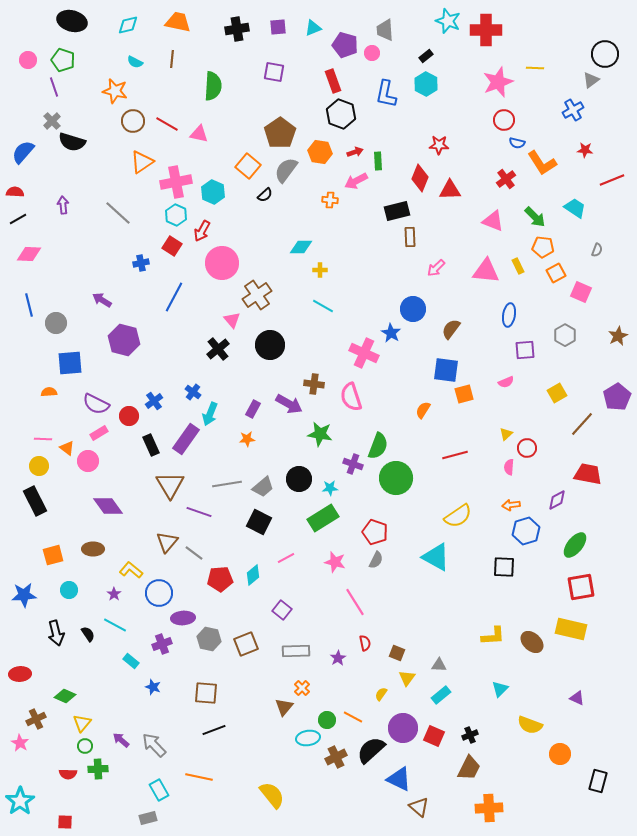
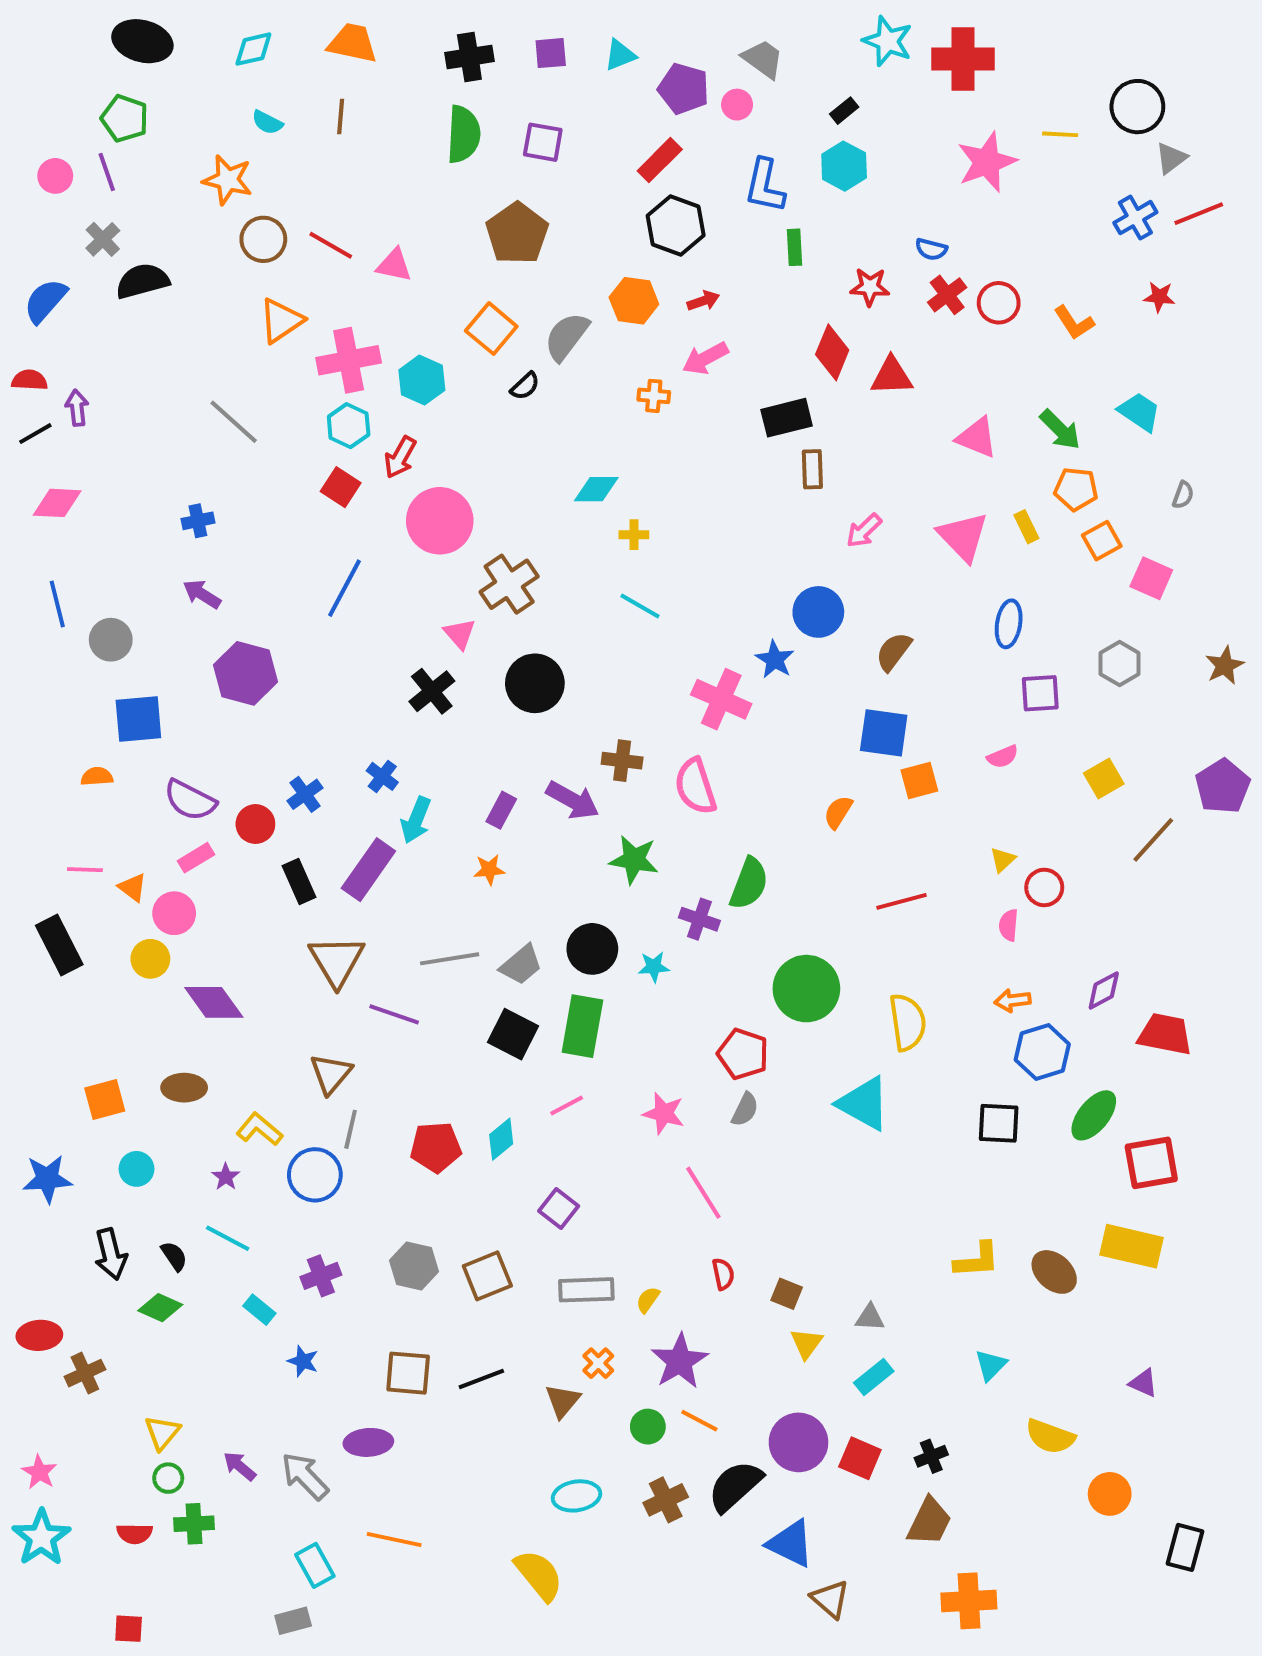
gray trapezoid: (385, 30) -> (763, 59), turned 130
black circle: (605, 54) -> (1137, 107), moved
pink circle: (28, 60) -> (55, 176), moved
red rectangle: (333, 81) -> (660, 160), turned 65
green semicircle: (213, 86) -> (464, 134), moved
red circle: (504, 120) -> (999, 303), moved
brown pentagon: (280, 133) -> (517, 233), moved
black semicircle: (72, 142) -> (142, 281), turned 148
blue semicircle: (517, 143) -> (931, 249), moved
green rectangle: (378, 161) -> (795, 247), moved
orange L-shape: (542, 163) -> (1074, 323), size x0.7
red cross: (506, 179) -> (947, 295), moved
red line: (612, 180) -> (1199, 214), moved
purple arrow: (63, 205) -> (77, 408), moved
blue cross: (141, 263) -> (198, 521), moved
pink triangle: (486, 271) -> (963, 537), turned 40
yellow circle: (39, 466) -> (150, 959), moved
red trapezoid: (588, 474) -> (1165, 1034), moved
green circle: (396, 478) -> (806, 989), moved
black rectangle: (35, 501) -> (59, 945), moved
yellow semicircle: (458, 516) -> (907, 1022), turned -64
green rectangle: (323, 518) -> (582, 1026), moved, turned -48
green ellipse: (575, 545) -> (1094, 1115), moved
gray line: (194, 553) -> (351, 1129), moved, turned 66
purple ellipse: (183, 618) -> (368, 1442), moved
purple star: (338, 658) -> (680, 1361), moved, size x1.8
yellow semicircle: (381, 694) -> (648, 1300), moved
green diamond: (65, 696) -> (160, 1308), moved
brown cross: (36, 719) -> (85, 1373), moved
black line: (214, 730) -> (481, 1379), moved
cyan ellipse: (308, 738) -> (576, 1496), moved
cyan star: (20, 801) -> (41, 1538), moved

